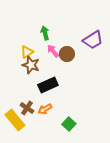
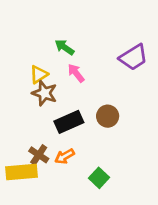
green arrow: (45, 33) -> (65, 47), turned -40
brown circle: (67, 54) -> (108, 116), moved
yellow rectangle: (15, 120) -> (22, 172), turned -55

